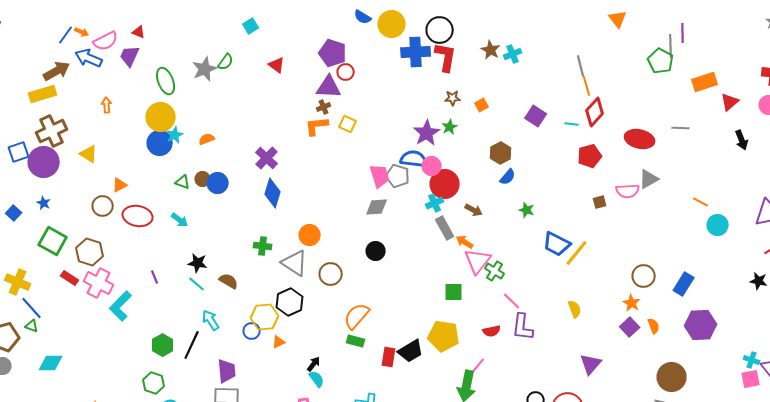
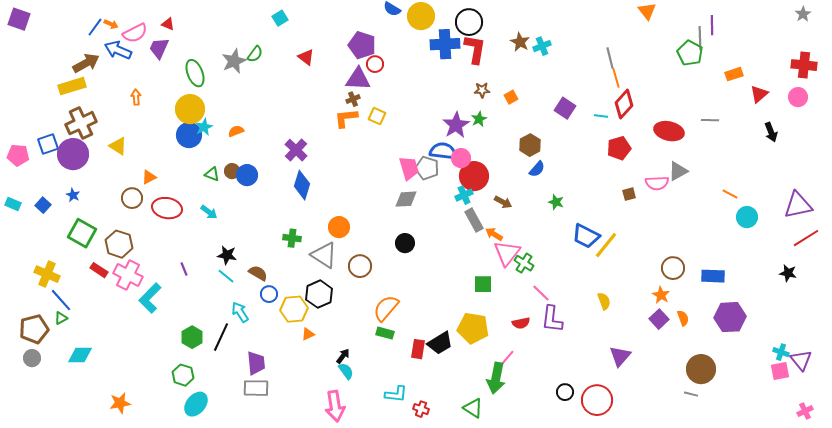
orange rectangle: (705, 82) -> (734, 74), size x0.7
blue rectangle: (684, 284) -> (713, 276), turned 60
green triangle: (32, 326) -> (61, 318), turned -48
blue circle: (252, 331) -> (269, 294), moved

